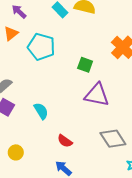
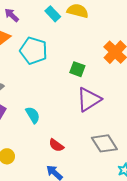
purple triangle: (97, 95) -> (89, 99), turned -44

